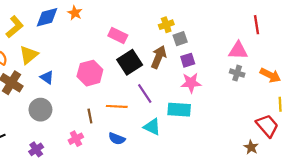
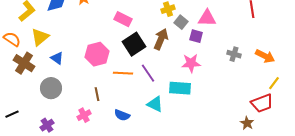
gray square: (180, 39) -> (181, 22), turned -32
pink triangle: (238, 51) -> (207, 18), moved
purple square: (188, 60) -> (196, 36), moved, turned 32
yellow line: (280, 104) -> (274, 83), turned 40
orange line: (117, 106) -> (123, 73), moved
red trapezoid: (267, 126) -> (262, 103), turned 110

